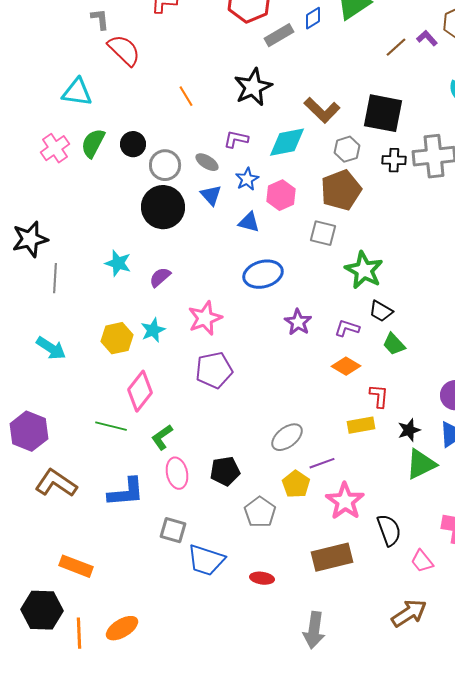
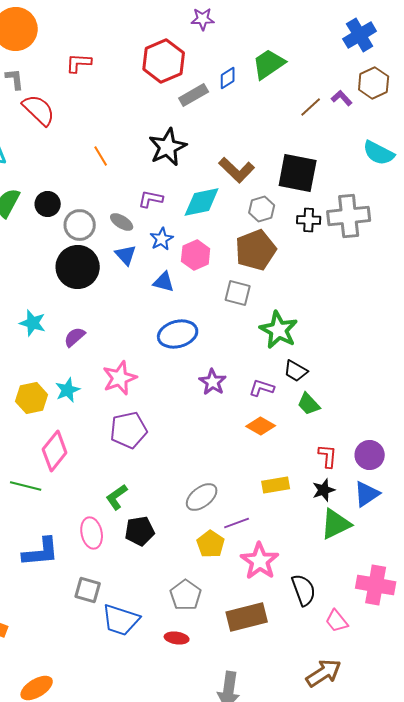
red L-shape: (379, 396) -> (328, 456), moved
green L-shape: (162, 437) -> (117, 497), moved
gray pentagon: (260, 512) -> (186, 595), moved

